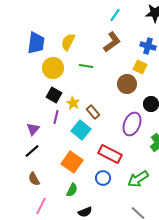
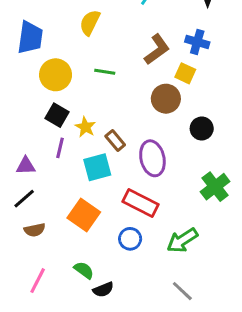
yellow semicircle: (68, 42) -> (90, 23), moved
brown L-shape: (112, 42) -> (157, 49), moved
purple ellipse: (132, 124) -> (152, 158), moved, turned -35
purple triangle: (33, 129) -> (26, 166), turned 48
cyan square: (81, 130) -> (97, 167), turned 36
brown semicircle: (34, 179) -> (35, 230), moved, turned -72
green semicircle: (72, 190) -> (84, 270), moved, turned -80

